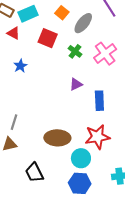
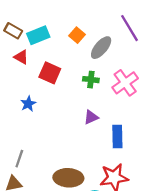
red square: (48, 38) -> (50, 73), moved
green cross: (75, 51) -> (91, 80), turned -32
blue star: (20, 66) -> (28, 104), moved

